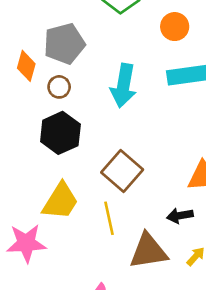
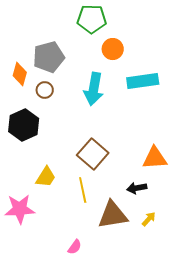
orange circle: (175, 27) -> (113, 49), moved
black hexagon: (60, 133) -> (24, 125), moved
yellow trapezoid: (60, 201) -> (46, 177), size x0.7

